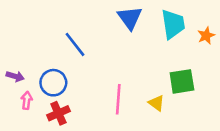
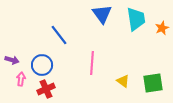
green square: (182, 81) -> (153, 83), moved
pink line: (118, 99) -> (92, 63), moved

